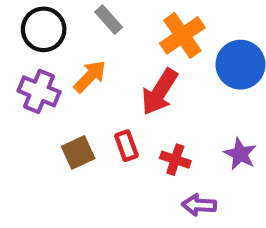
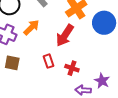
brown square: (78, 152) -> (12, 63), moved, turned 35
purple star: (240, 154) -> (102, 81), moved

